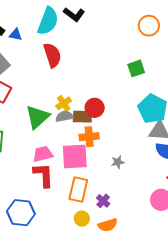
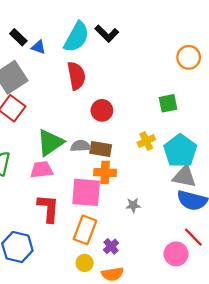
yellow cross: (64, 103) -> (146, 141), moved
red circle: (95, 108) -> (102, 110), moved
pink trapezoid: (43, 154) -> (42, 170), moved

